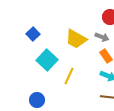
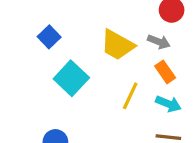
yellow line: (69, 76) -> (130, 96), moved

